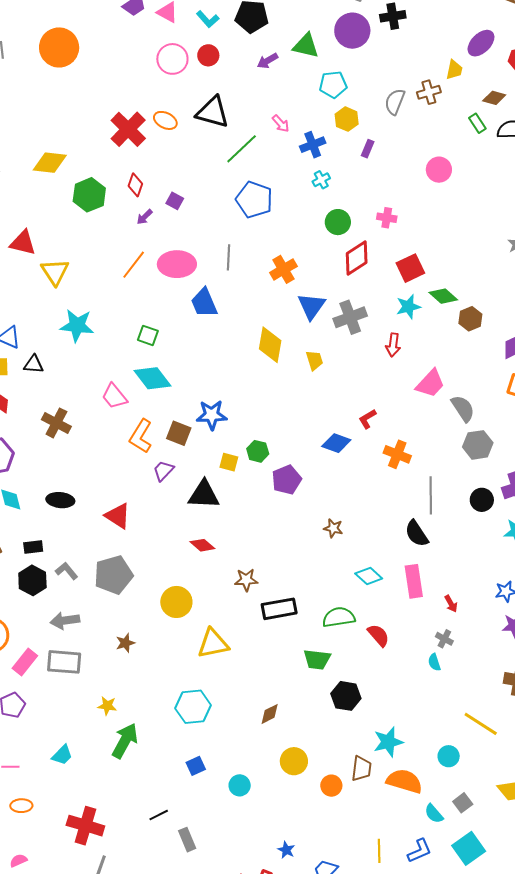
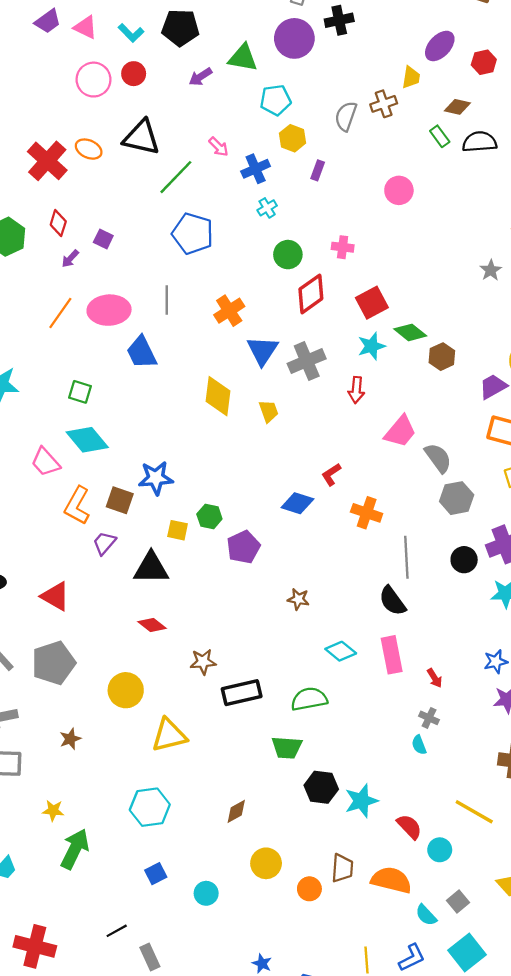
red semicircle: (378, 635) -> (409, 827), moved
cyan star: (388, 742) -> (361, 801), moved

